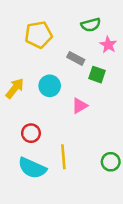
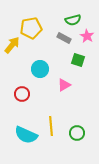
gray rectangle: (76, 58) -> (64, 38), moved
yellow arrow: (15, 88) -> (12, 45), moved
red circle: (31, 133) -> (22, 94), moved
green circle: (111, 162) -> (77, 133), moved

